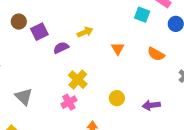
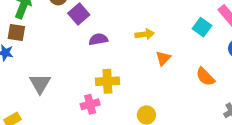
purple square: (39, 32) -> (79, 14), turned -30
yellow arrow: (85, 32) -> (145, 34), moved
yellow cross: (78, 80) -> (107, 81), turned 30

